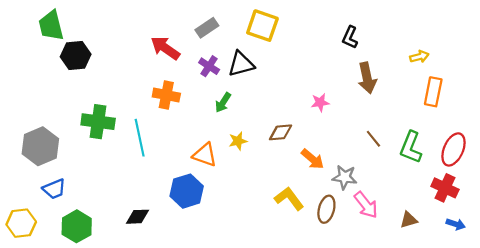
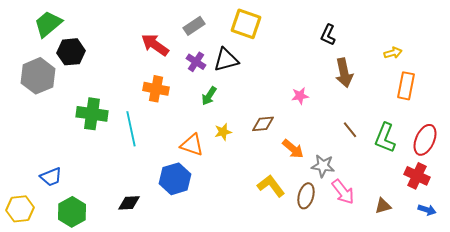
green trapezoid: (51, 26) -> (48, 24), turned 64
gray hexagon: (40, 146) -> (38, 76), moved

